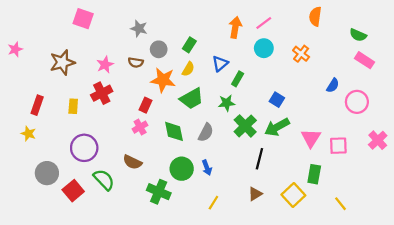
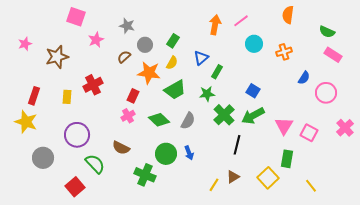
cyan circle: (264, 48) -> (254, 44), moved
pink star: (15, 49) -> (25, 44), moved
orange cross: (301, 54) -> (284, 52), moved, turned 35
brown semicircle: (136, 62) -> (124, 57), turned 128
pink star: (105, 65) -> (96, 40), moved
green diamond: (174, 131) -> (159, 120), turned -35
yellow star: (28, 134) -> (26, 122), size x1.6
pink square: (338, 146) -> (309, 133), turned 30
red square: (73, 191) -> (75, 187), moved
yellow line: (213, 203) -> (214, 185), moved

